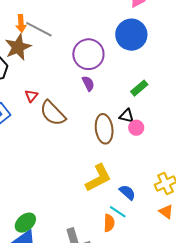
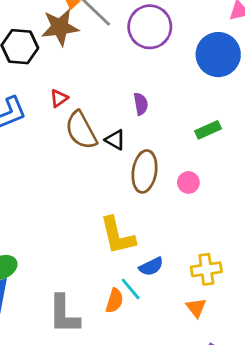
purple circle: (88, 54) -> (150, 27), moved
black triangle: (127, 116) -> (115, 140), moved
yellow L-shape: (98, 178) -> (117, 236), turned 88
blue semicircle: (127, 192) -> (151, 267), turned 96

